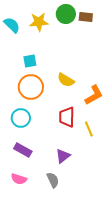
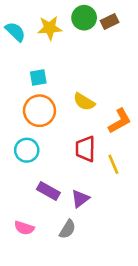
brown rectangle: (86, 17) -> (110, 22), turned -32
purple rectangle: (23, 150) -> (48, 191), moved
gray semicircle: (53, 180) -> (68, 229), turned 56

